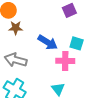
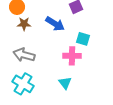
blue arrow: (48, 42) -> (55, 24), moved

